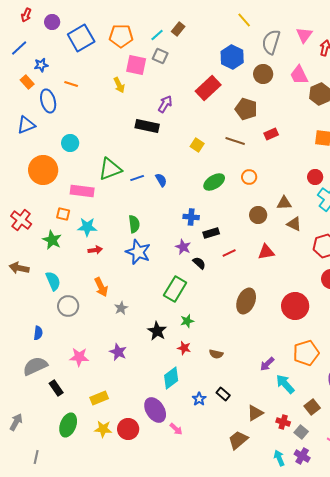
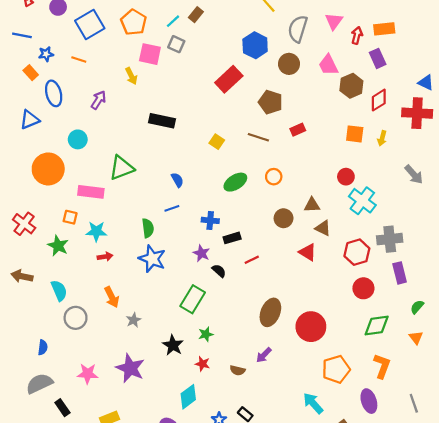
orange pentagon: (121, 36) -> (134, 22), turned 30
blue line: (19, 48) -> (22, 35), turned 54
orange line: (71, 84) -> (79, 60), moved
purple arrow: (165, 104) -> (99, 100), moved
blue line: (137, 178) -> (172, 208), moved
red triangle: (266, 252) -> (308, 252), moved, turned 42
red circle: (295, 306) -> (311, 327), moved
purple star: (118, 352) -> (130, 368), size x1.5
purple arrow: (267, 364) -> (264, 355), moved

